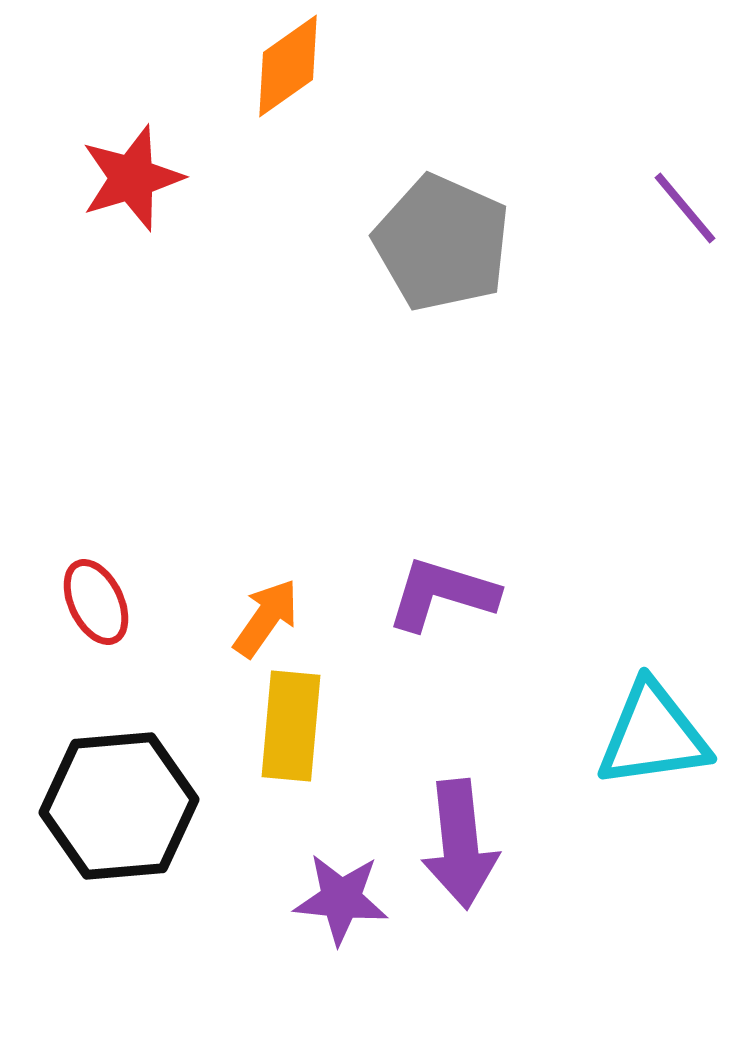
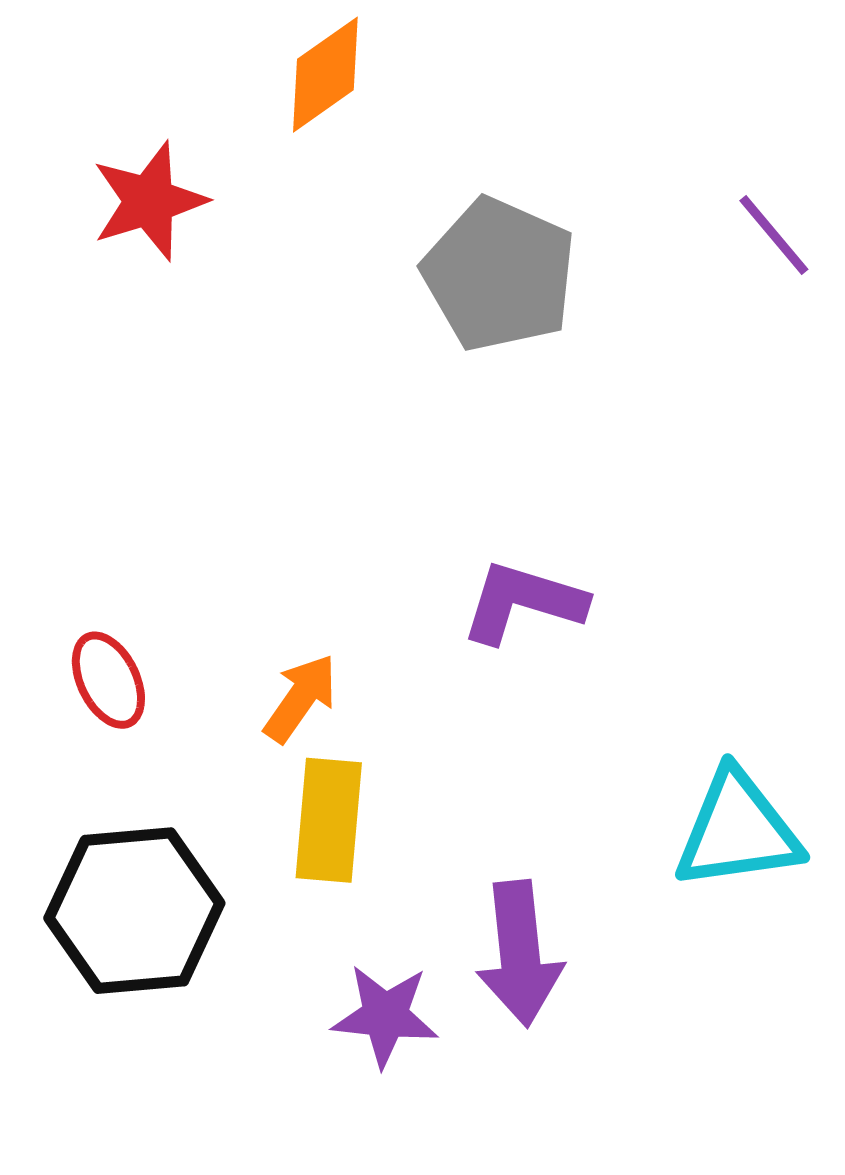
purple L-shape: (442, 594) -> (523, 602), moved

